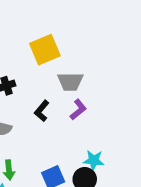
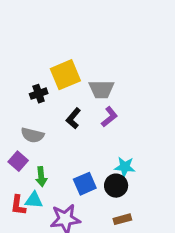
yellow square: (45, 50) -> (65, 75), moved

